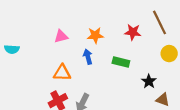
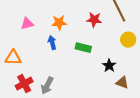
orange triangle: (62, 73) -> (13, 58), moved

